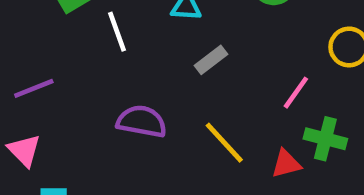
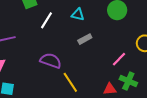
white line: (117, 32) -> (46, 20), turned 42
yellow line: (224, 143) -> (70, 82), moved

